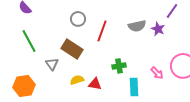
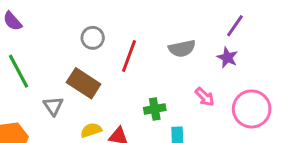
purple star: (158, 29) -> (227, 58), moved
pink arrow: (157, 73) -> (205, 97), moved

